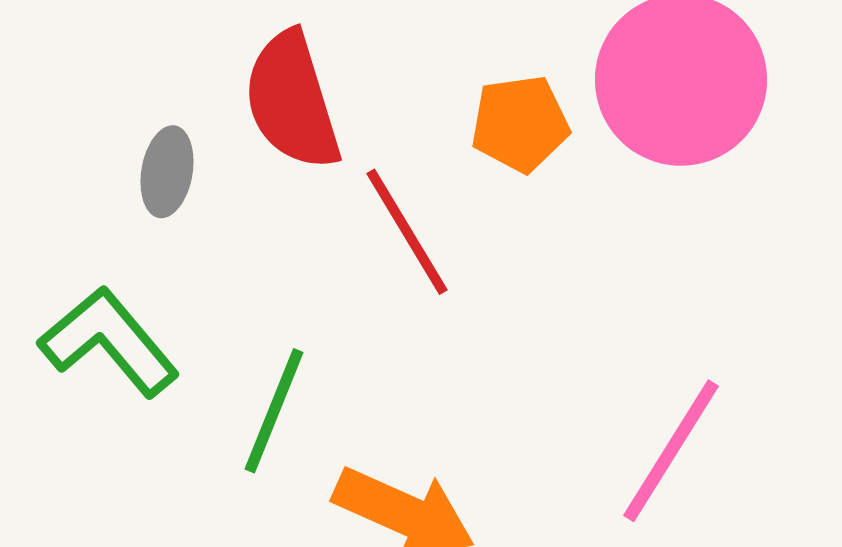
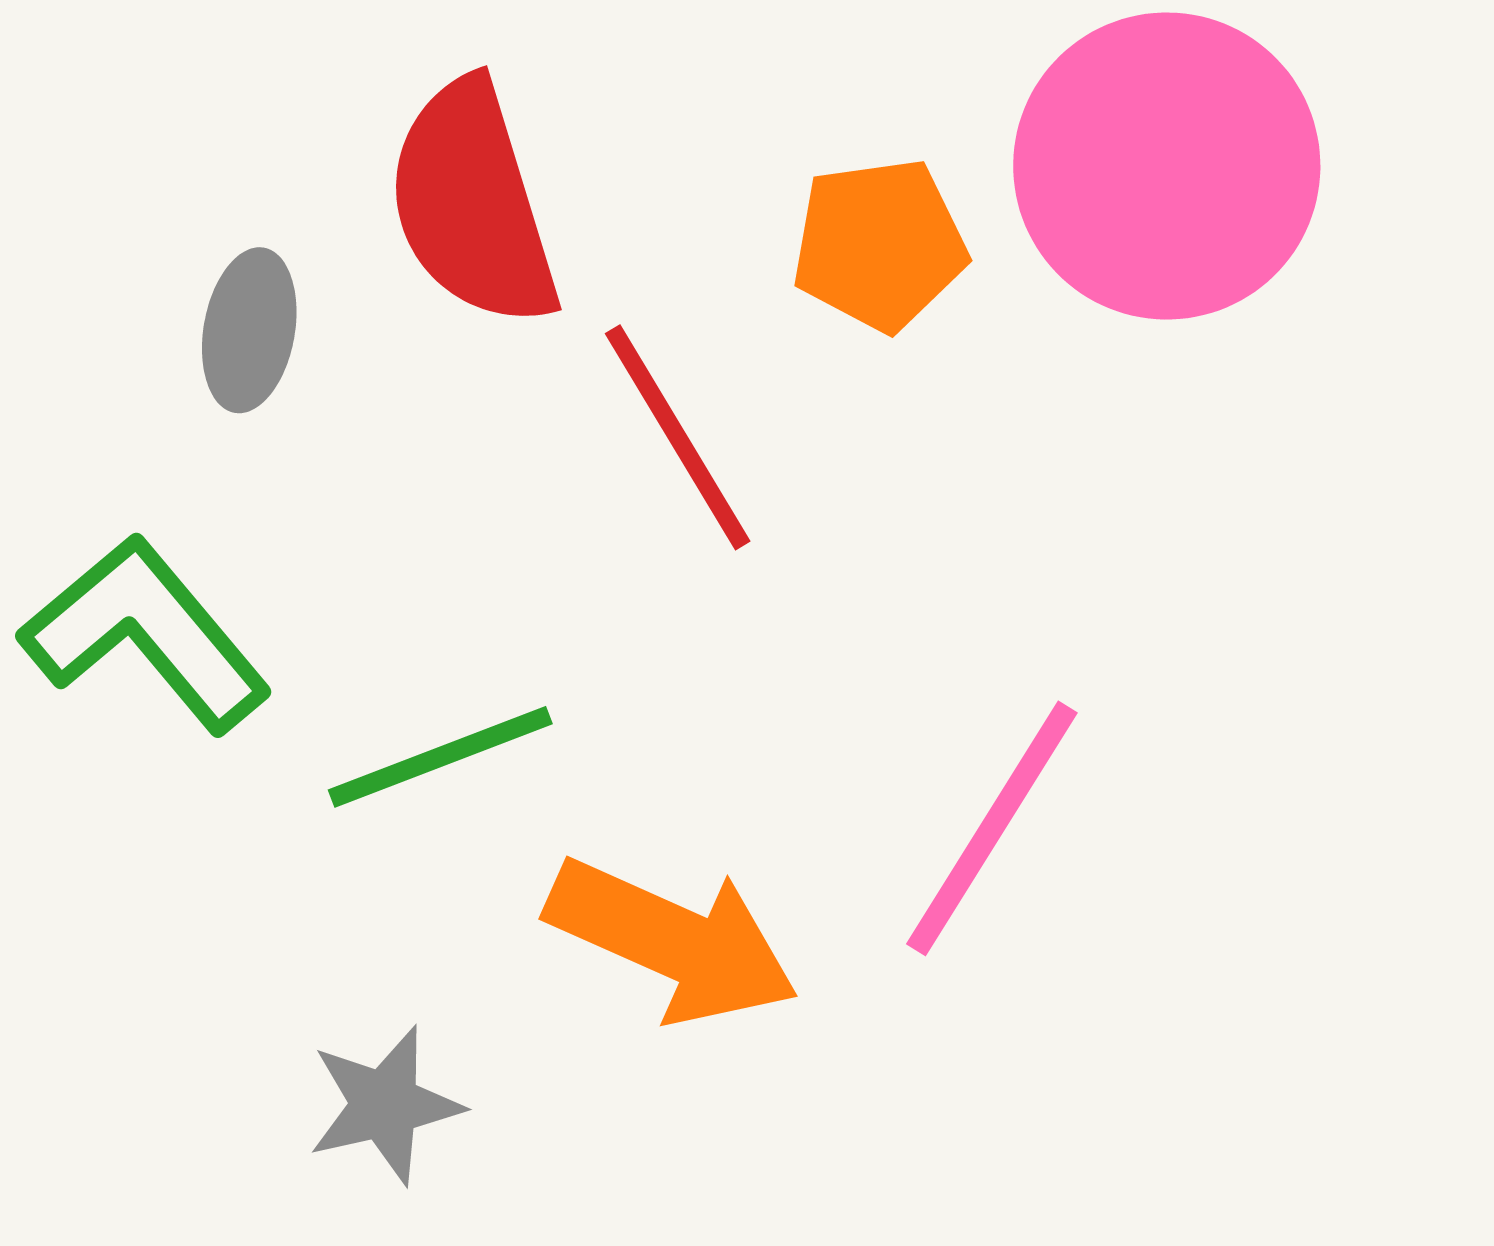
green line: (274, 411) -> (440, 757), turned 47
pink line: (671, 451) -> (992, 828), moved

